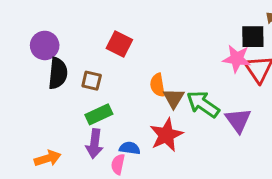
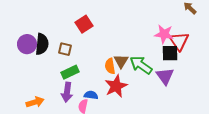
black square: (253, 37) -> (170, 53), moved
red square: (119, 44) -> (84, 24), turned 30
purple circle: (45, 45) -> (27, 44), moved
orange semicircle: (158, 85) -> (110, 66), moved

